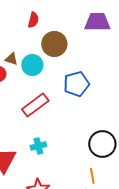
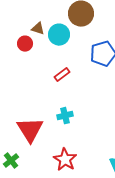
red rectangle: (35, 105) -> (62, 75), size x0.6

